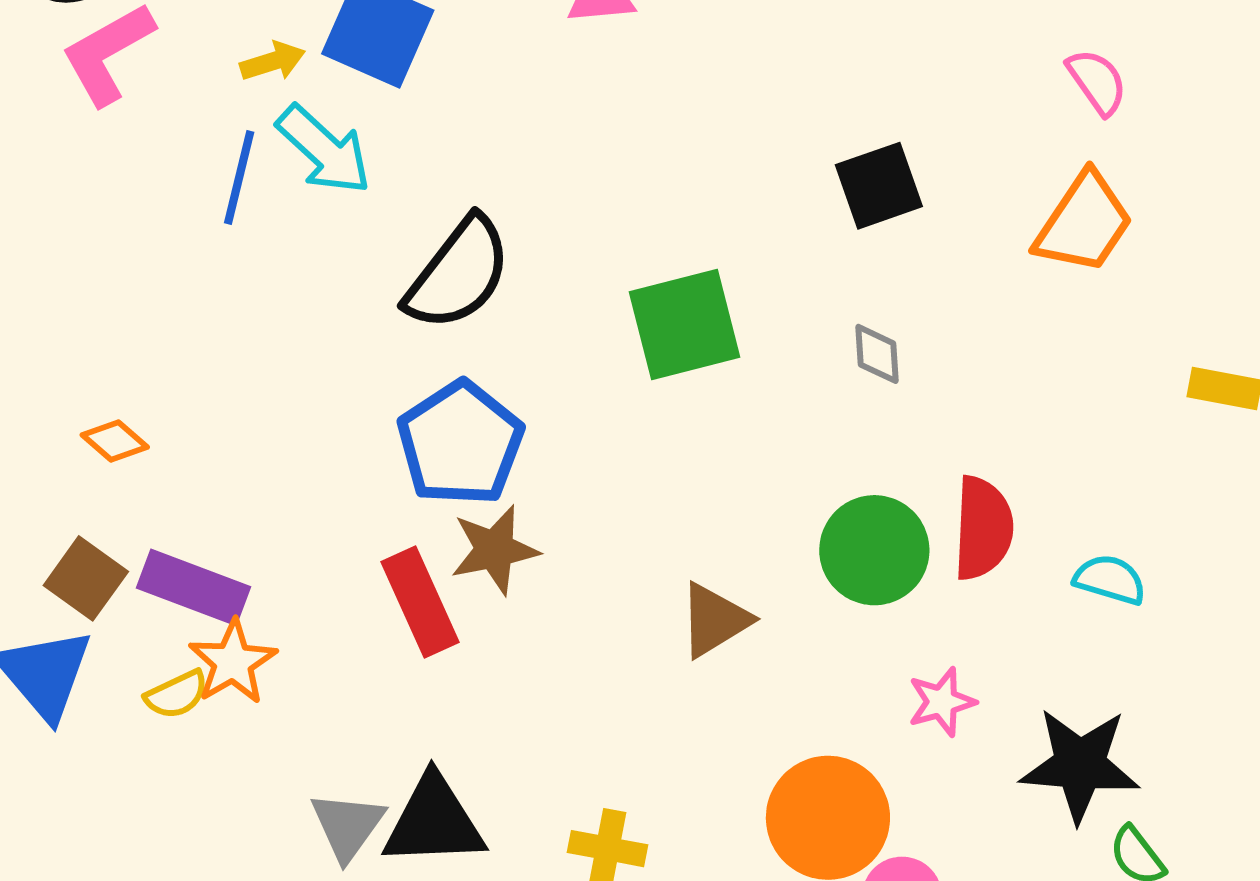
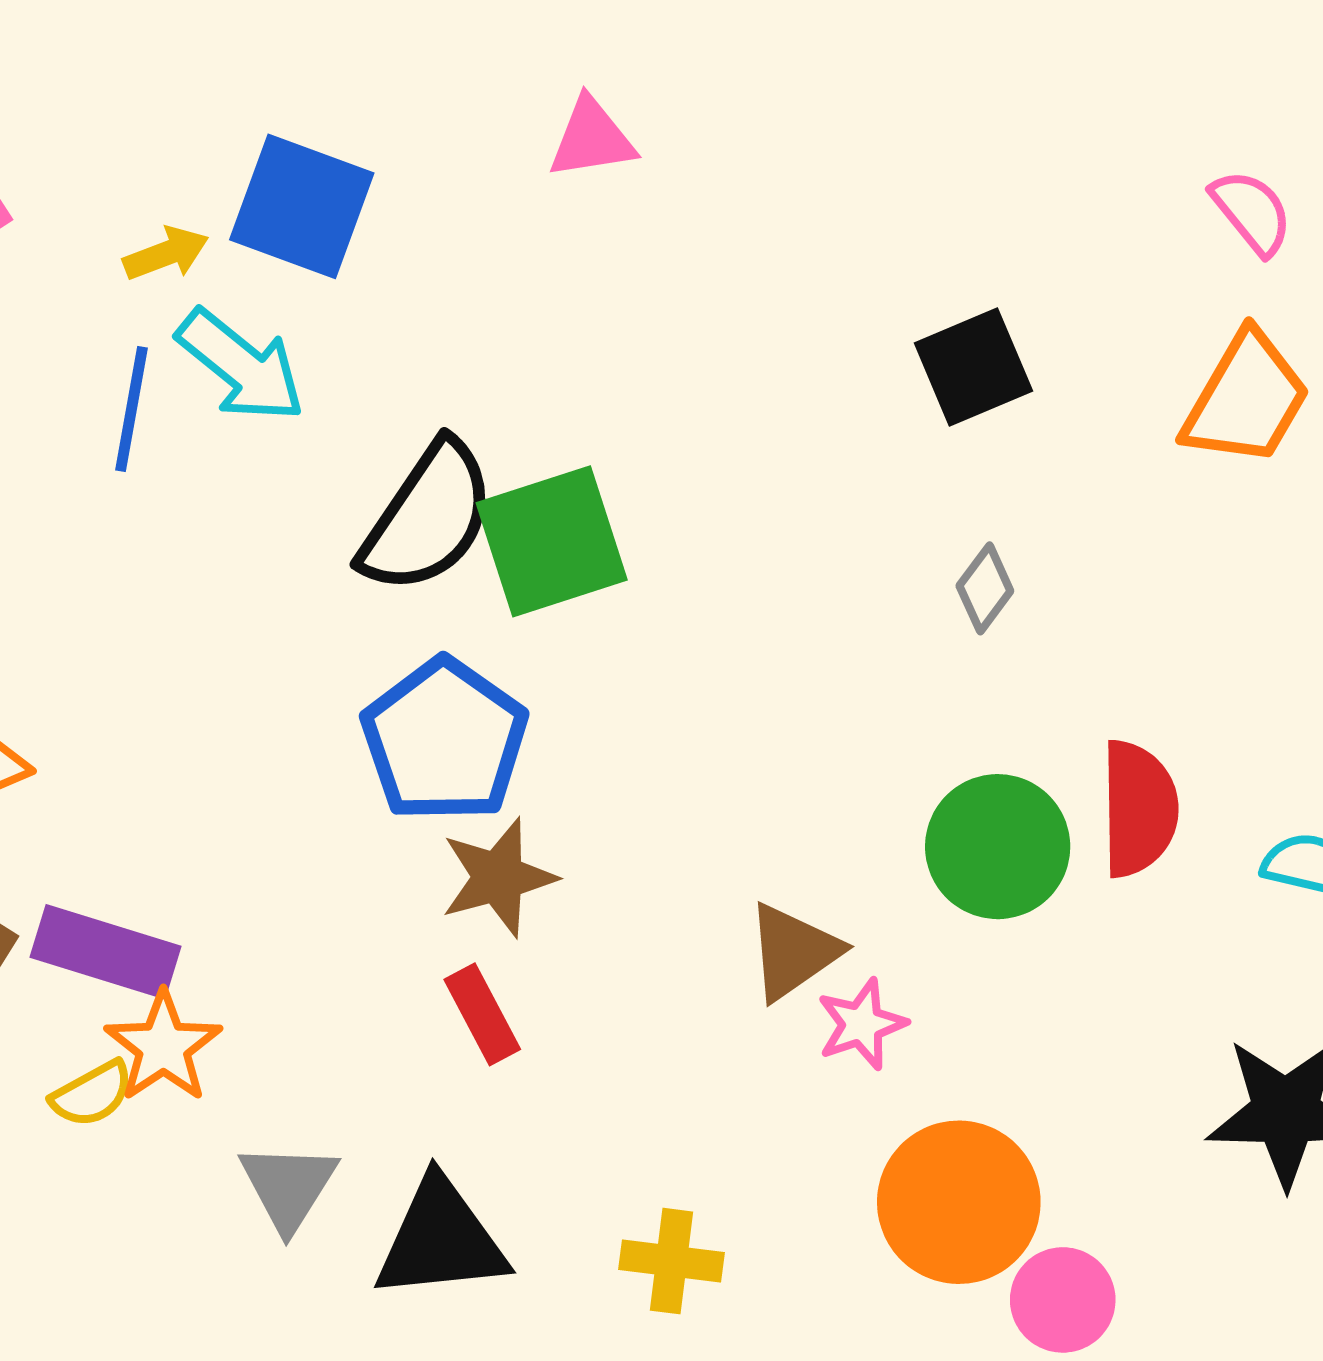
green square: (684, 324) -> (552, 541), moved
gray diamond: (877, 354) -> (985, 588), turned 44
red rectangle: (420, 602) -> (482, 1014), moved, size x0.7
pink star: (942, 702) -> (862, 1024), moved
gray triangle: (347, 826) -> (288, 1187), moved

